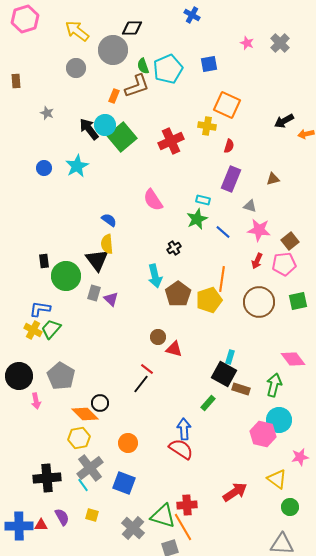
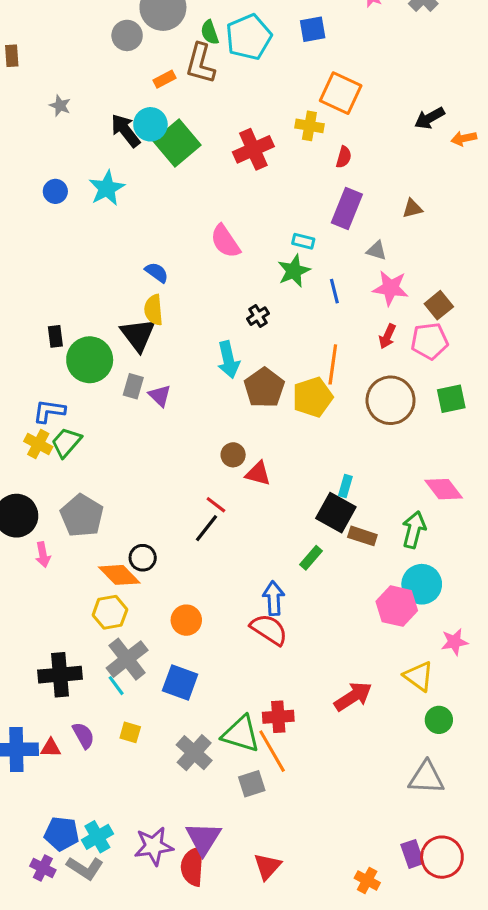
gray circle: (76, 68) -> (127, 35), moved
brown L-shape: (137, 86) -> (200, 64), turned 124
orange rectangle: (114, 96) -> (164, 79), turned 40
blue line: (223, 232) -> (334, 291), turned 35

